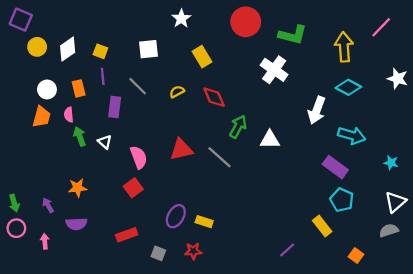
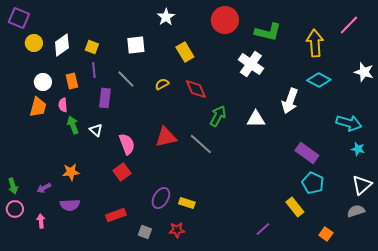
cyan arrow: (352, 135) -> (349, 123), moved
white triangle: (270, 140) -> (256, 119), moved
purple arrow: (48, 205) -> (44, 188), turned -88

